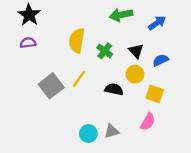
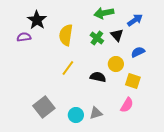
black star: (29, 15) -> (37, 20), moved
green cross: (105, 51) -> (97, 38), moved
black triangle: (136, 51) -> (117, 35), moved
gray square: (51, 86) -> (44, 107), moved

